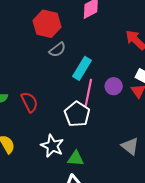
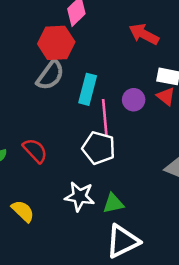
red hexagon: (47, 24) -> (56, 43), moved
gray semicircle: (57, 50) -> (50, 75), size x1.4

